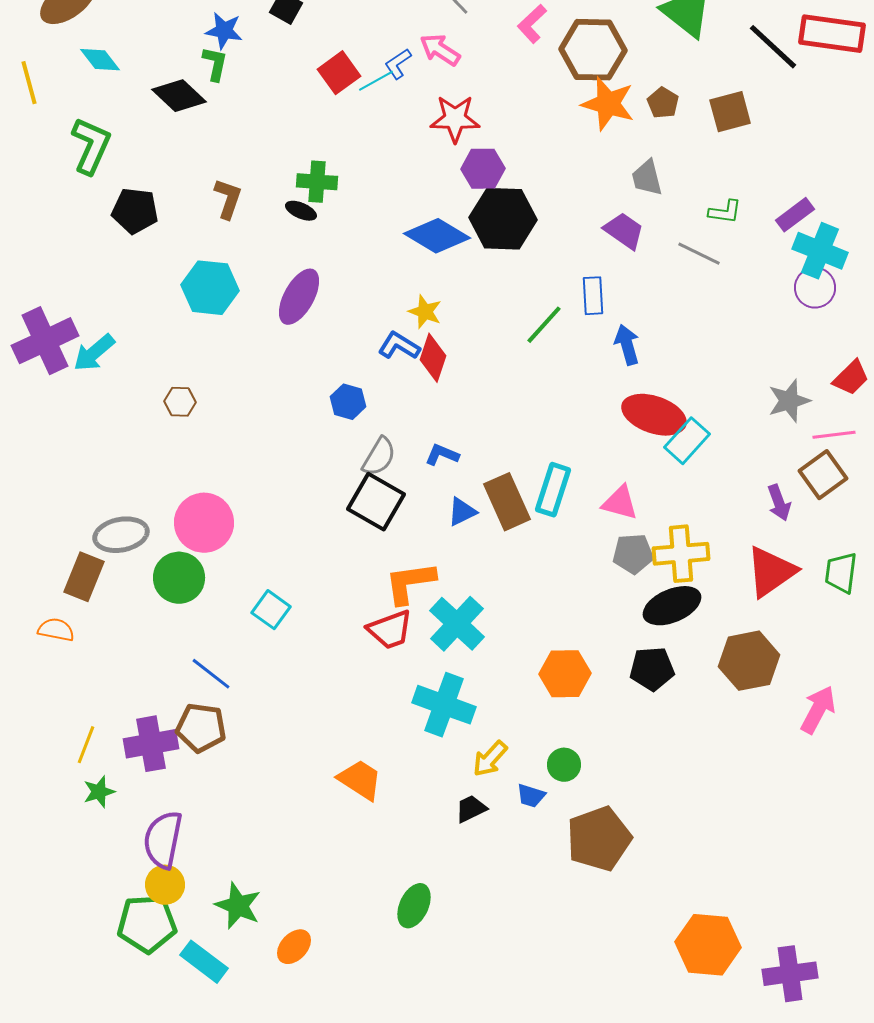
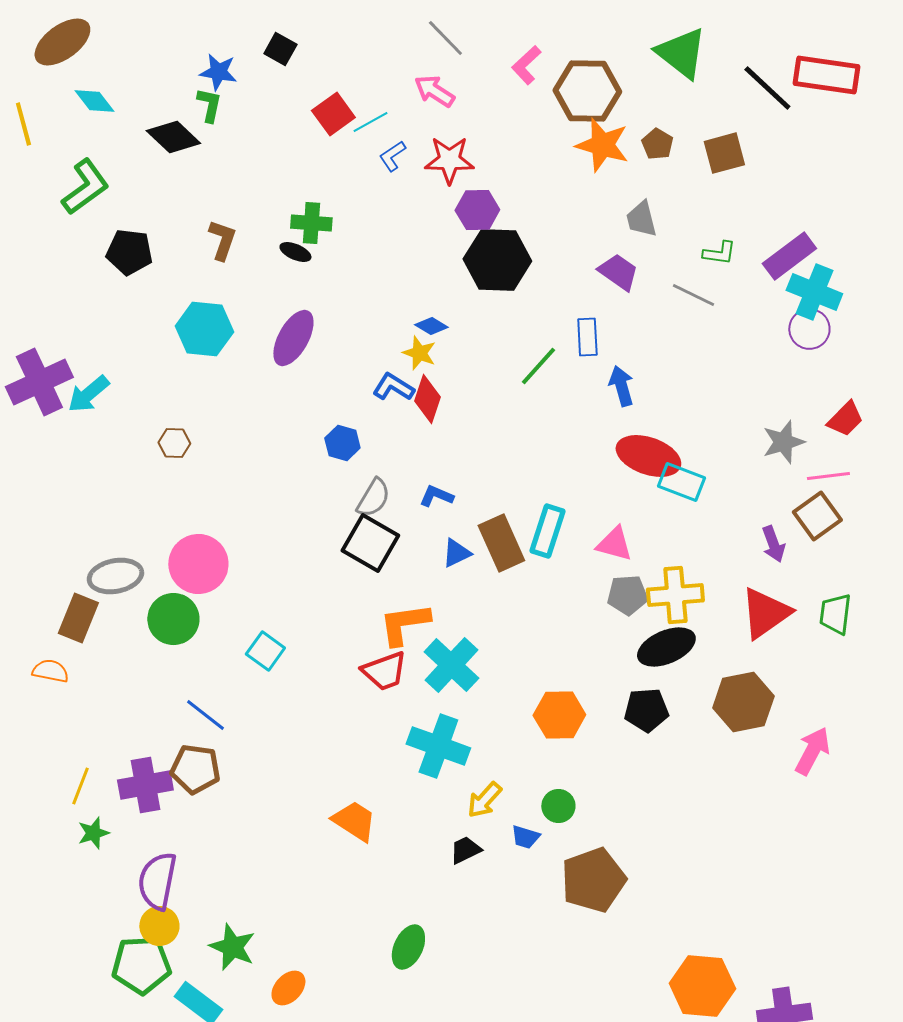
blue L-shape: (398, 64) -> (392, 156), moved
green L-shape: (91, 146) -> (85, 187), turned 30
purple rectangle: (795, 215) -> (789, 256), size x1.4
blue diamond: (437, 236) -> (431, 326), moved, size x0.5
cyan rectangle: (687, 441) -> (681, 482), turned 69

